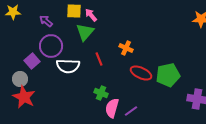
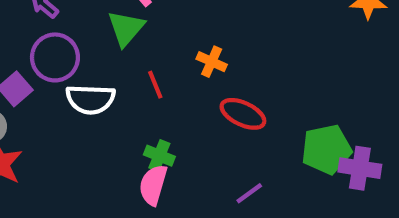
green pentagon: (168, 75) -> (326, 149), moved
pink semicircle: (112, 108) -> (153, 185), moved
purple line: (131, 111) -> (249, 193), moved

